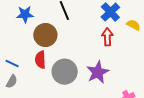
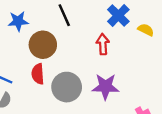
red arrow: (107, 37) -> (103, 44), moved
purple star: (98, 72) -> (105, 87), turned 30

